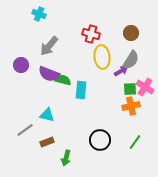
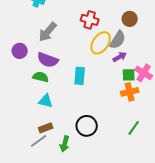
yellow ellipse: (102, 57) -> (101, 43), turned 40
gray semicircle: (131, 60) -> (118, 40), moved
green semicircle: (63, 80) -> (41, 77), moved
gray line: (25, 130) -> (39, 141), moved
black circle: (100, 140) -> (87, 126), moved

